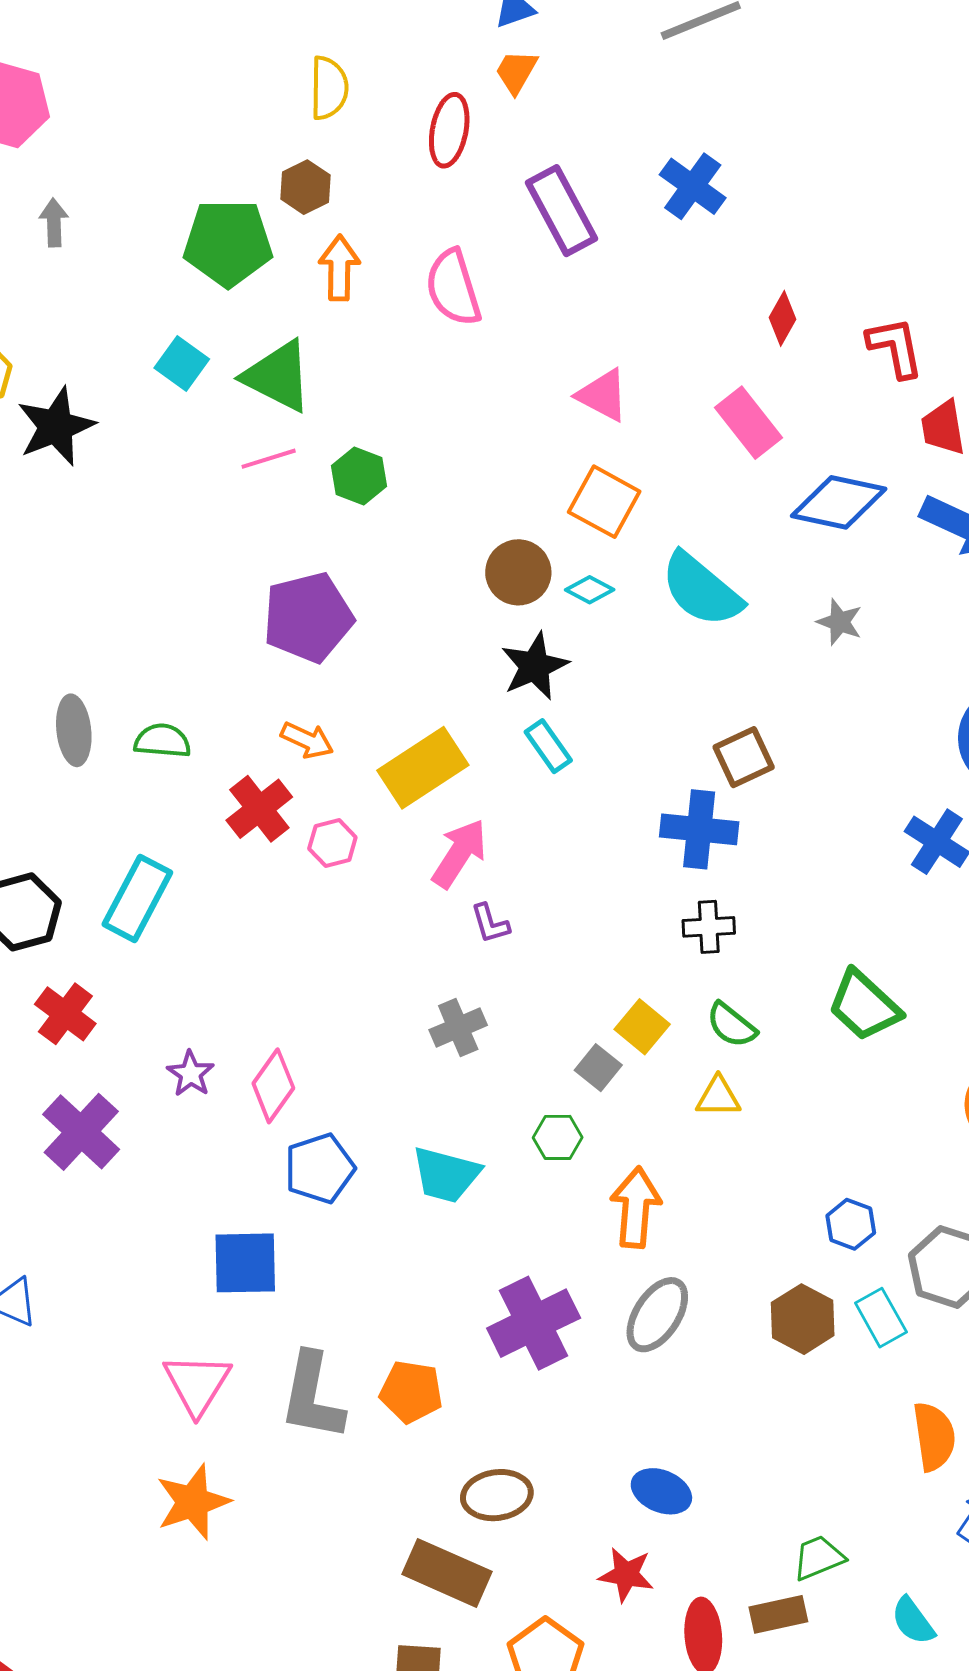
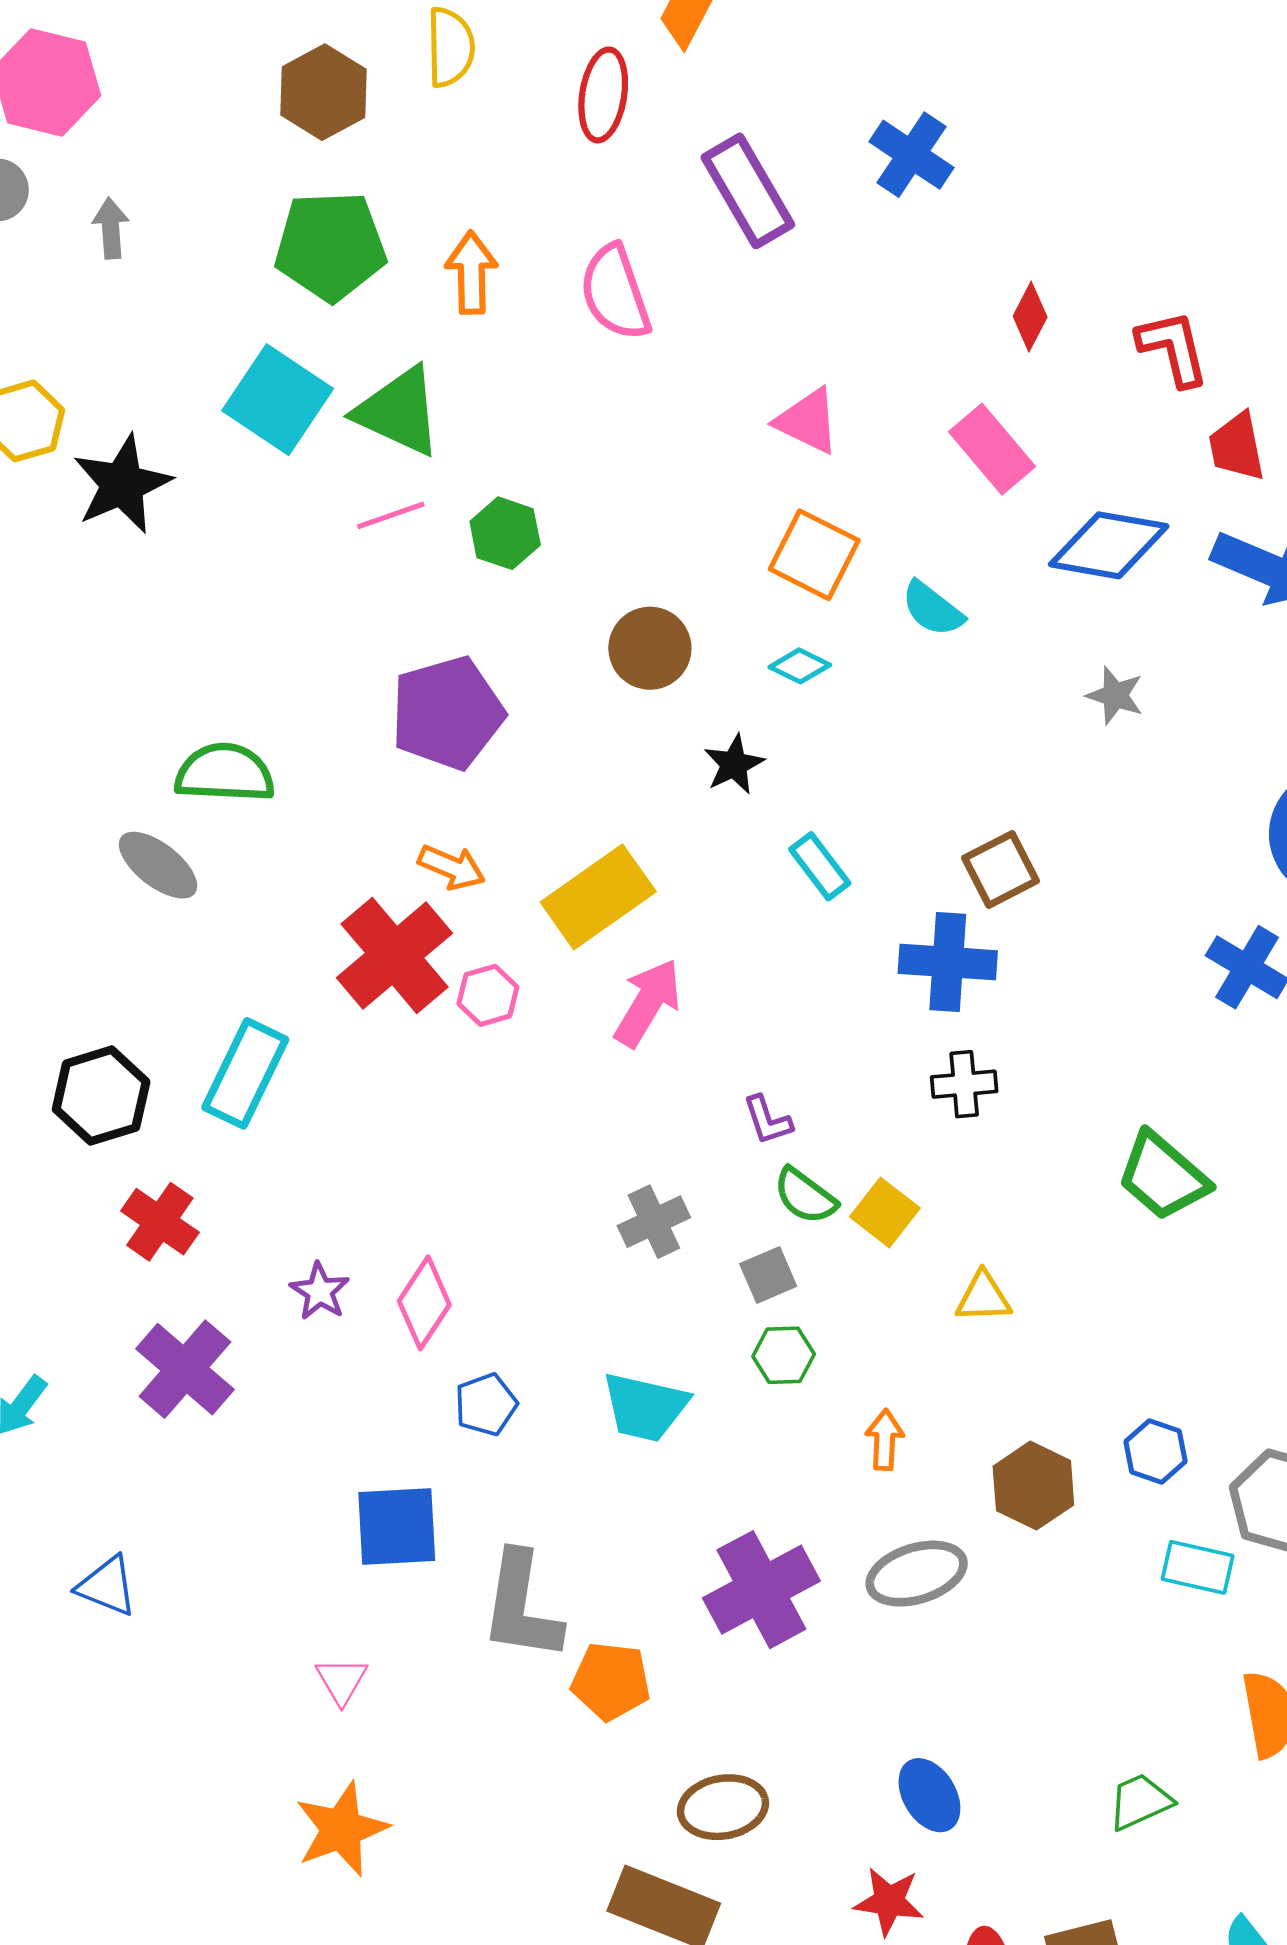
brown hexagon: (305, 187) -> (323, 92), moved, size x1.4
cyan square: (182, 363) -> (278, 400), size x1.6
brown circle: (518, 572) -> (650, 648), moved
cyan semicircle: (701, 590) -> (932, 609), moved, size x0.6
black star: (535, 666) -> (734, 764), size x0.7
gray ellipse: (74, 730) -> (158, 865), turned -44
green semicircle: (162, 741) -> (225, 773), moved, size x1.4
cyan rectangle: (548, 746) -> (820, 866), moved
red cross: (259, 809) -> (395, 955), size x1.4
purple L-shape: (490, 923) -> (767, 1120), moved
green semicircle: (731, 1025) -> (805, 1196), moved
gray square: (598, 1068) -> (768, 1275), moved, turned 30
blue pentagon: (320, 1168) -> (486, 1404), size x0.7
orange arrow: (636, 1207) -> (885, 1440), size x0.6
gray ellipse: (657, 1315) -> (917, 1574), turned 42
cyan rectangle: (881, 1318) -> (1198, 1567), turned -46
brown hexagon: (803, 1319) -> (1033, 1486), moved
pink triangle: (197, 1384) -> (342, 1681), size x0.6
gray L-shape: (312, 1396) -> (521, 1606), moved
blue ellipse: (661, 1491) -> (929, 1795), turned 38
green trapezoid: (819, 1558) -> (1140, 1802), moved

